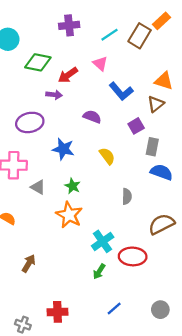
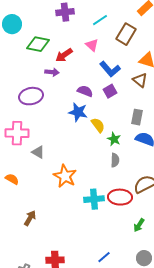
brown rectangle: (140, 36) -> (126, 34), moved
brown triangle: (156, 104) -> (140, 80), turned -42
purple square: (136, 126) -> (110, 91), moved
blue star: (63, 149) -> (78, 112), moved
green star: (73, 186) -> (114, 139), moved
cyan cross: (103, 241) -> (94, 199), turned 30
red ellipse: (133, 256) -> (120, 197), moved
green arrow: (99, 271) -> (139, 225), moved

